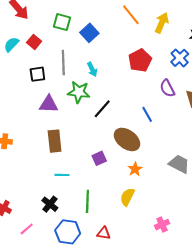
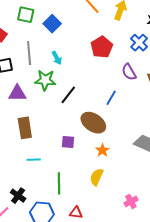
blue line: (147, 114) -> (111, 98), turned 63
purple square: (99, 158) -> (68, 142), turned 32
black cross: (50, 204) -> (18, 196), moved

